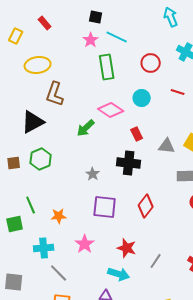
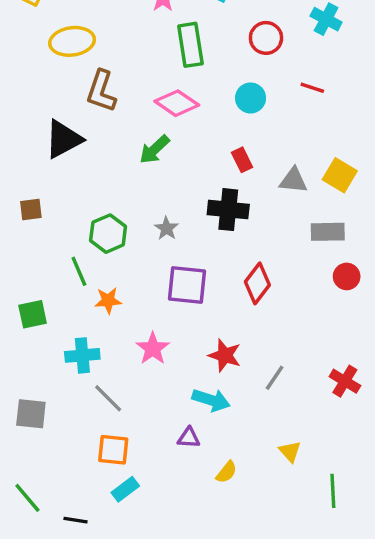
pink diamond: (111, 110) -> (177, 103), moved
green hexagon: (41, 159) -> (108, 234), moved
green line: (31, 205) -> (79, 271), moved

